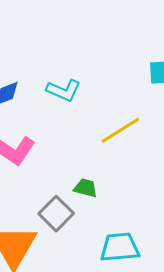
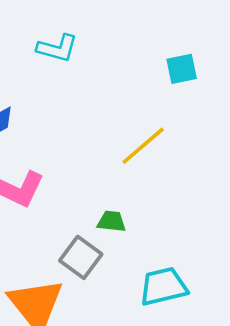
cyan L-shape: (64, 90) -> (57, 48), moved

